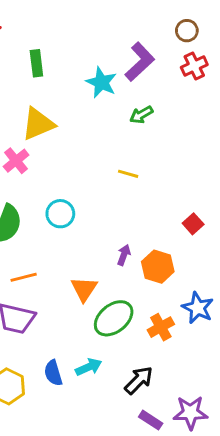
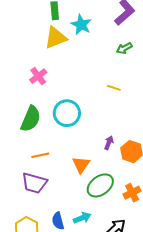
cyan star: (101, 82) -> (81, 25), moved
yellow triangle: (38, 124) -> (56, 38), moved
cyan circle: (60, 214) -> (67, 113), size x1.4

